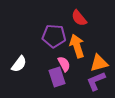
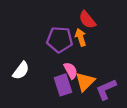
orange arrow: (77, 46) -> (81, 37), moved, size x0.7
orange triangle: (99, 63) -> (85, 82), moved, turned -30

